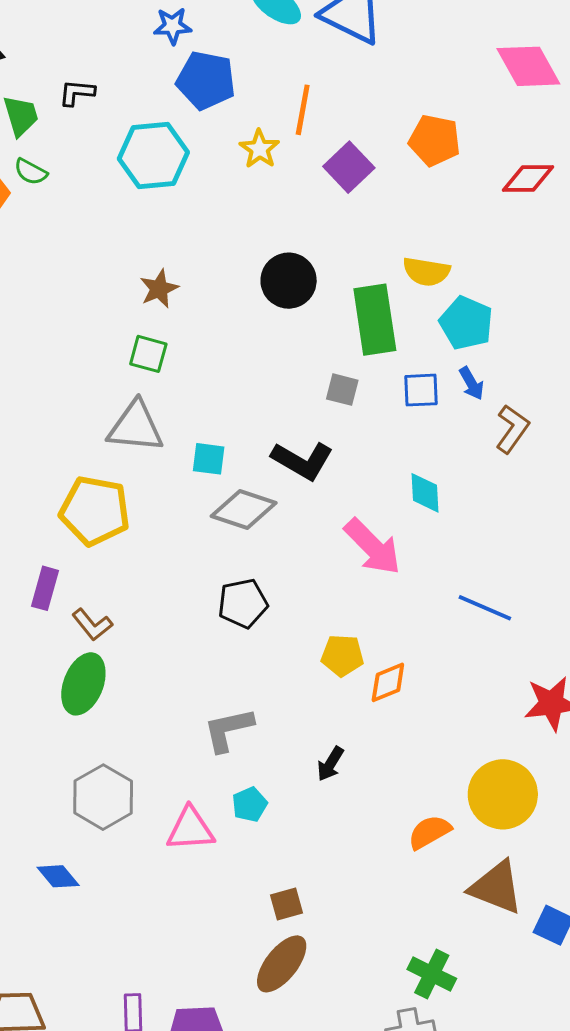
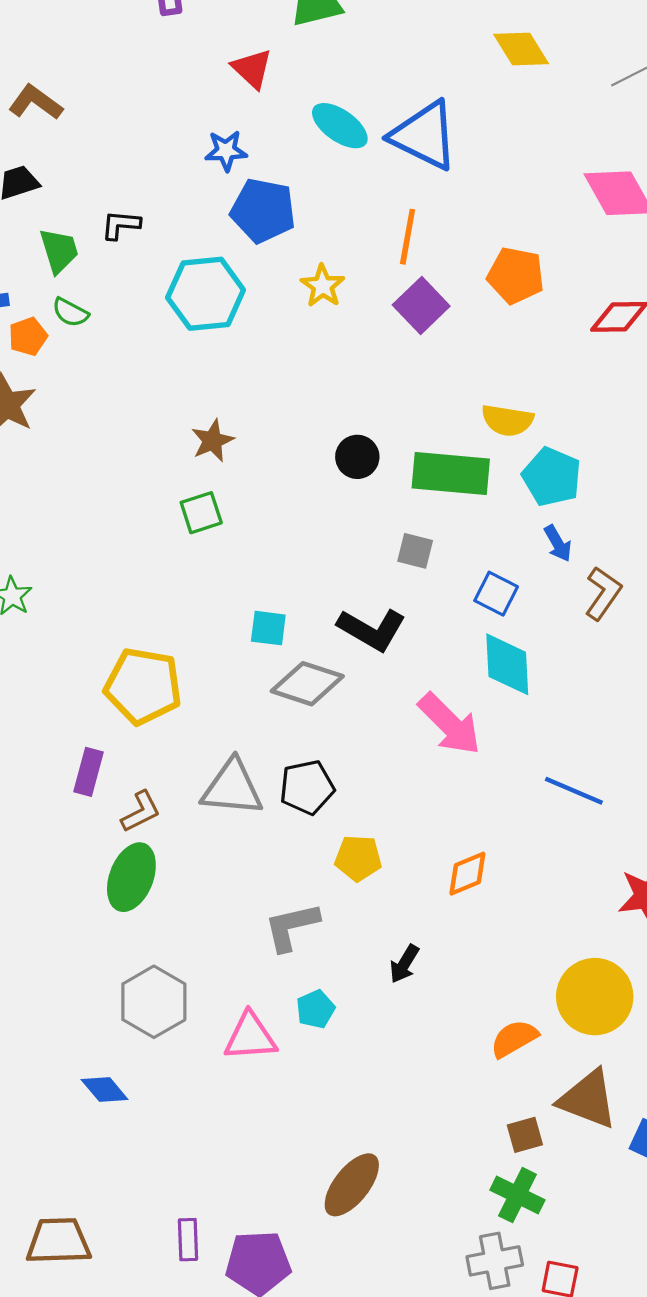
orange line: (303, 110) -> (408, 237), moved
black circle: (289, 281) -> (357, 457), moved, size x0.7
green rectangle: (375, 320) -> (451, 474), turned -76
green square: (148, 354) -> (201, 513), turned -33
blue square: (421, 390) -> (496, 594), moved, turned 30
gray triangle: (136, 427) -> (232, 788), moved
cyan diamond: (425, 493) -> (507, 664), size x1.4
brown L-shape: (92, 625) -> (141, 812), turned -78
yellow pentagon: (342, 655) -> (358, 858), moved
brown square: (286, 904) -> (525, 1135), moved

